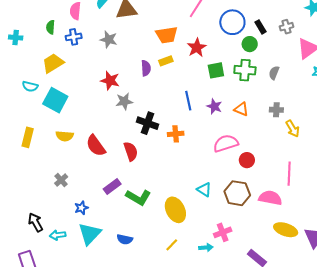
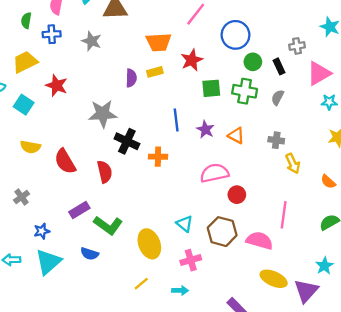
black rectangle: (260, 27) -> (279, 66), moved
red star: (110, 81) -> (57, 85), moved
cyan square: (55, 100) -> (24, 105), size x0.7
gray star: (124, 101) -> (103, 114), size x1.4
pink cross: (223, 232) -> (191, 260), moved
blue semicircle: (125, 239) -> (90, 254), moved

